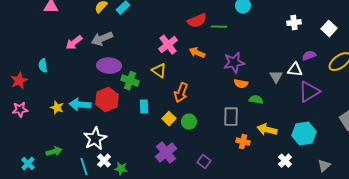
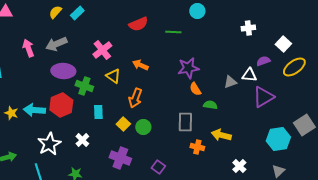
red semicircle: (197, 21) -> (138, 24), moved
white square: (329, 29) -> (283, 44), moved
pink arrow: (74, 43) -> (28, 48), turned 108
pink cross: (168, 45) -> (102, 50), moved
orange arrow: (197, 53) -> (140, 65), moved
gray triangle: (276, 77) -> (230, 82), turned 40
orange semicircle: (241, 84) -> (195, 89), turned 48
cyan hexagon: (304, 134) -> (278, 139), moved
purple cross: (166, 153) -> (120, 158), turned -30
white cross: (104, 161) -> (82, 140), moved

